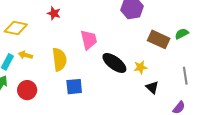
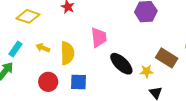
brown rectangle: (159, 39) -> (167, 58), moved
yellow arrow: (25, 55) -> (43, 48), moved
red circle: (27, 90) -> (48, 82), moved

